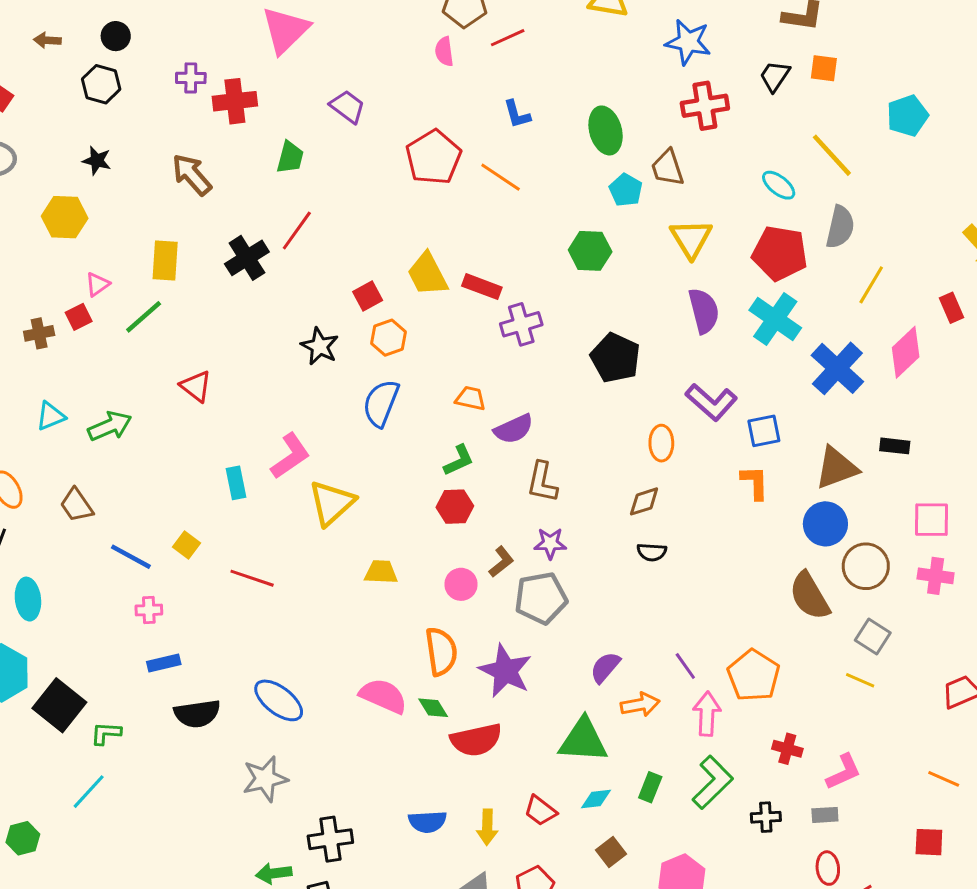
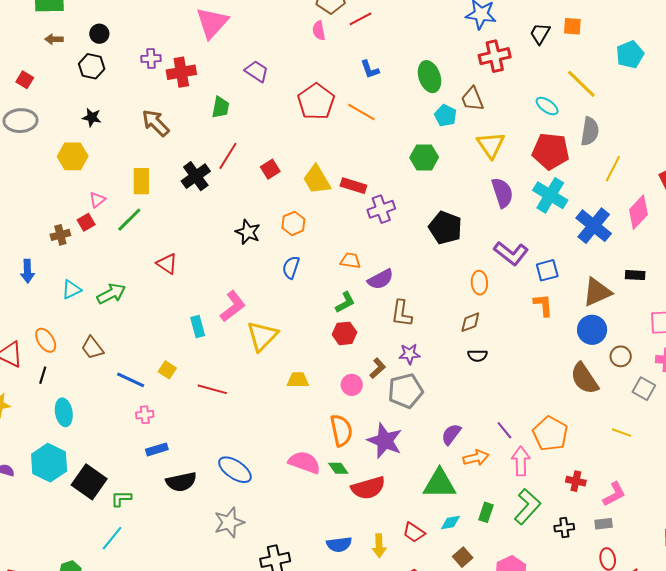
red square: (368, 296) -> (270, 169), moved
blue semicircle: (381, 403) -> (291, 267), size x0.7
brown circle: (866, 566) -> (621, 356), size x0.7
gray square: (873, 636) -> (644, 389), moved

